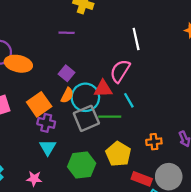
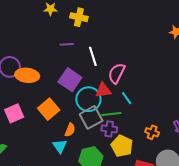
white line: (136, 39) -> (93, 56), moved
purple square: (66, 73) -> (70, 80), size x1.6
orange semicircle: (67, 95) -> (70, 130), moved
purple cross: (46, 123) -> (109, 129), moved
orange cross: (154, 142) -> (152, 132), turned 32

